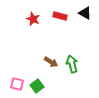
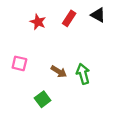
red rectangle: (60, 16) -> (69, 18), turned -72
pink square: (17, 84) -> (19, 63), moved

